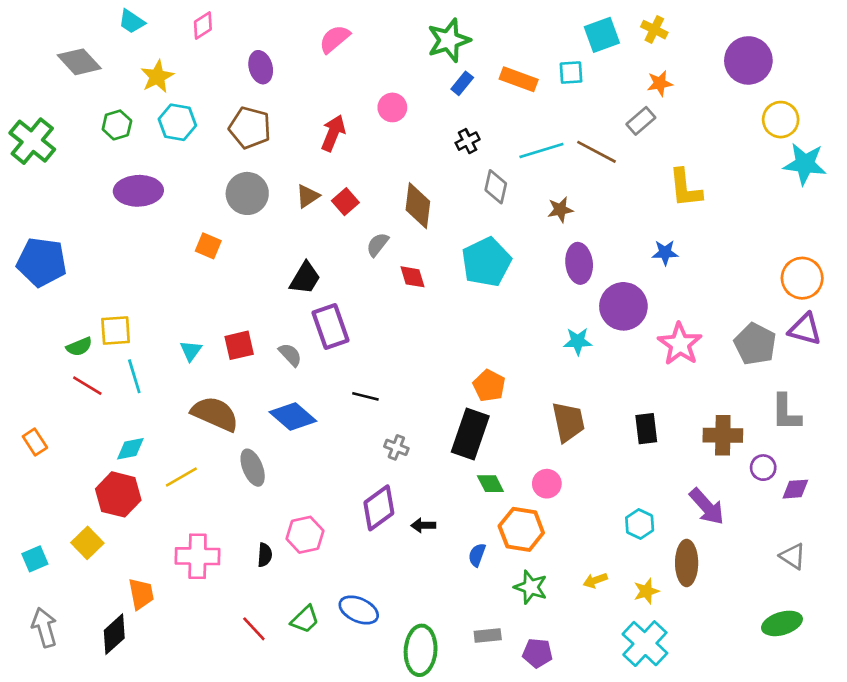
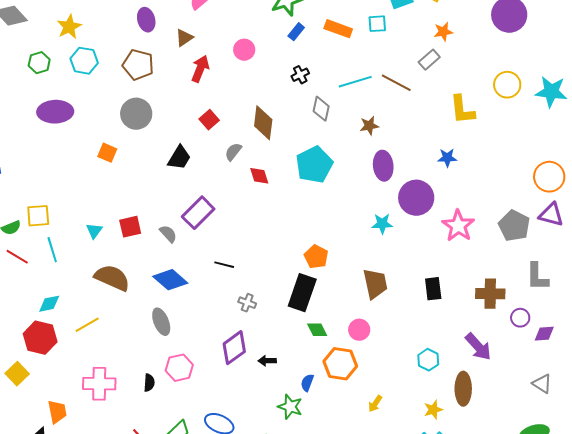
yellow circle: (781, 120) -> (507, 85), moved
brown triangle: (308, 196) -> (184, 38), moved
black trapezoid: (305, 278) -> (179, 158), moved
purple rectangle: (331, 326) -> (198, 213), turned 64
gray ellipse: (253, 468) -> (161, 322), moved
yellow arrow: (595, 580) -> (375, 404), moved, turned -36
green star: (531, 587) -> (290, 407), moved

